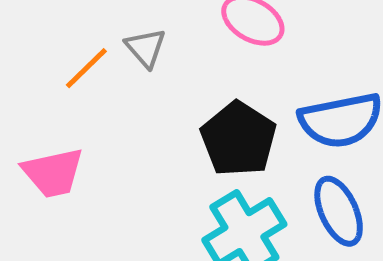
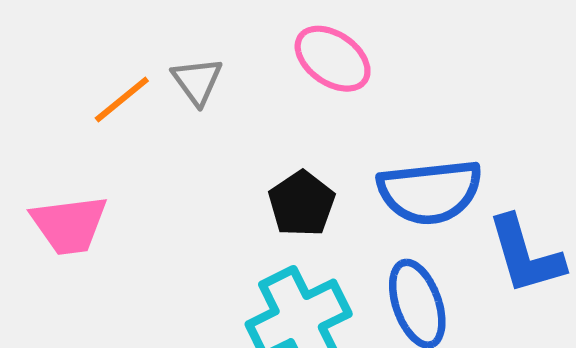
black pentagon: (238, 139) -> (302, 204), size x0.7

